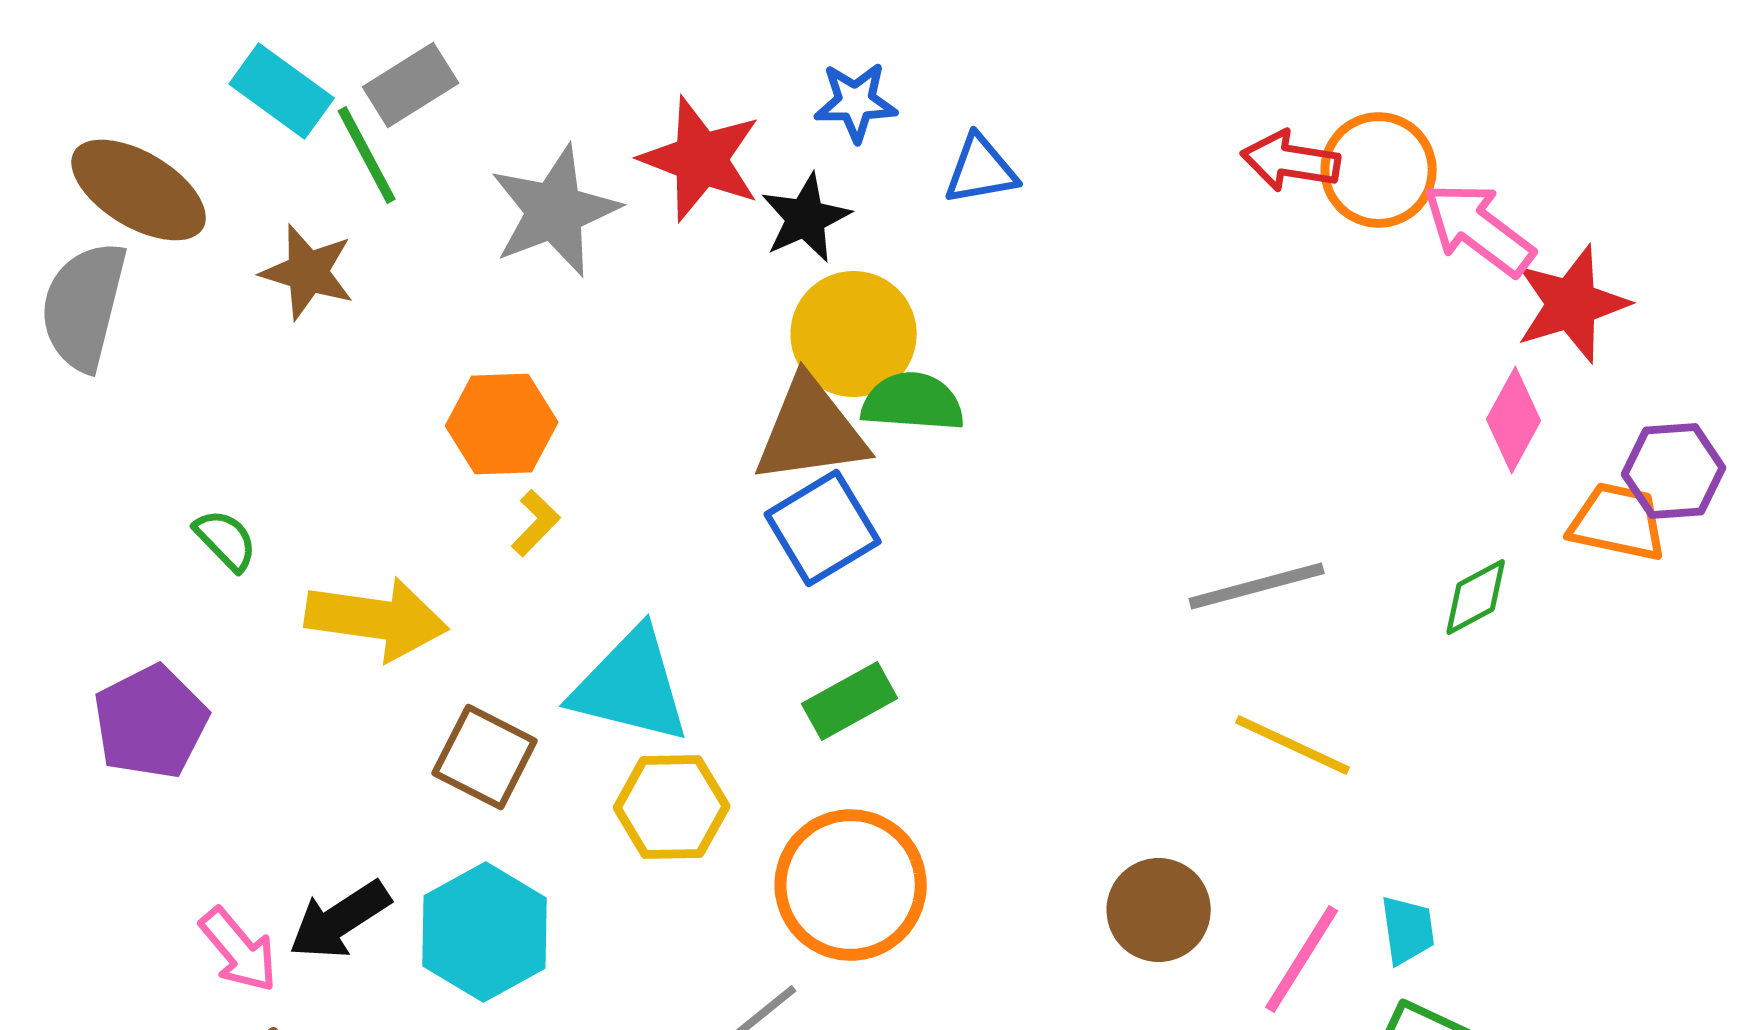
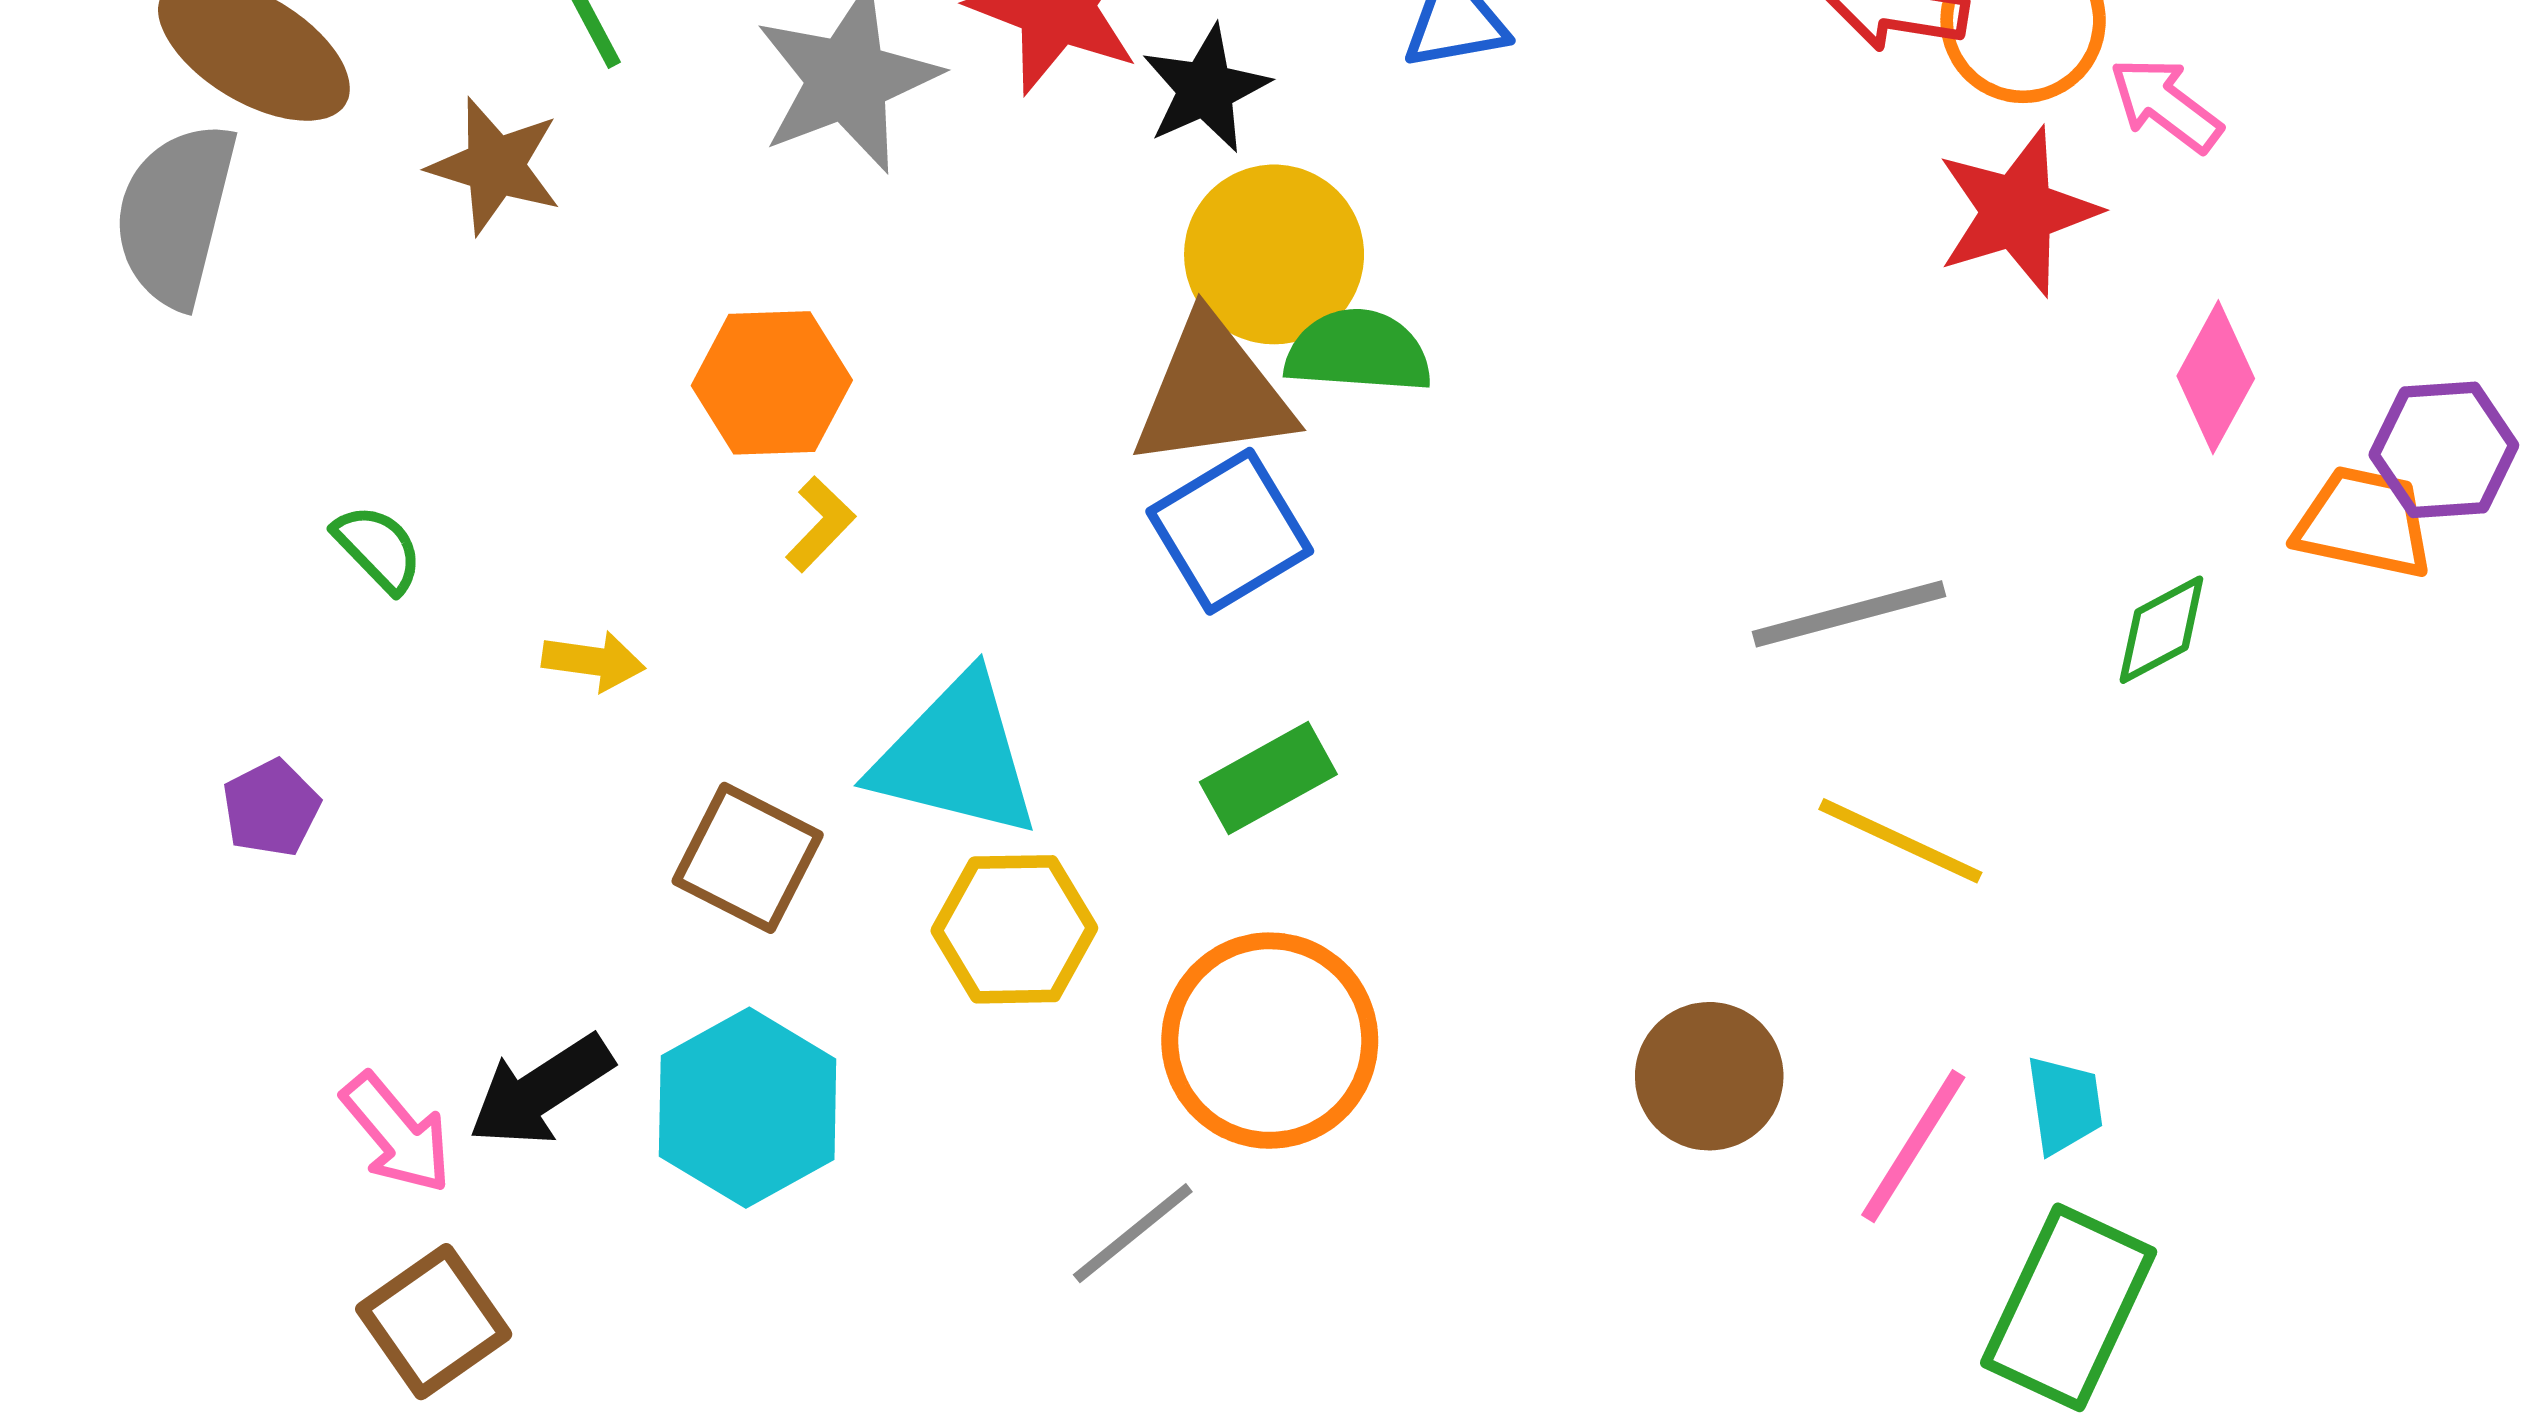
pink arrow: (1479, 229) -> (2166, 105), size x0.7
red star: (1572, 304) -> (2017, 212), moved
yellow arrow: (377, 619) -> (594, 661), size x0.5
purple pentagon: (151, 722) -> (271, 808), size x0.6

